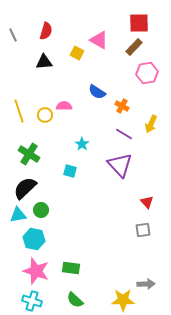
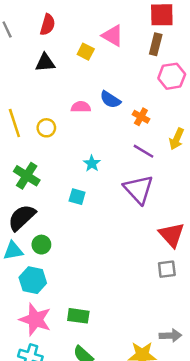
brown rectangle: (134, 47) -> (156, 44), turned -30
pink semicircle: (64, 106) -> (81, 107), moved
red triangle: (147, 202) -> (172, 235), size x1.6

